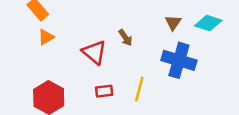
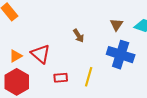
orange triangle: (46, 37) -> (16, 56), moved
red triangle: (94, 52) -> (41, 54), moved

